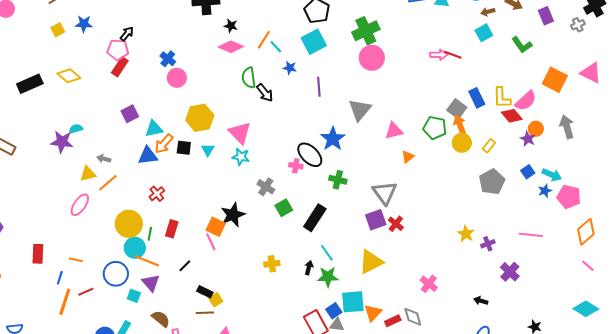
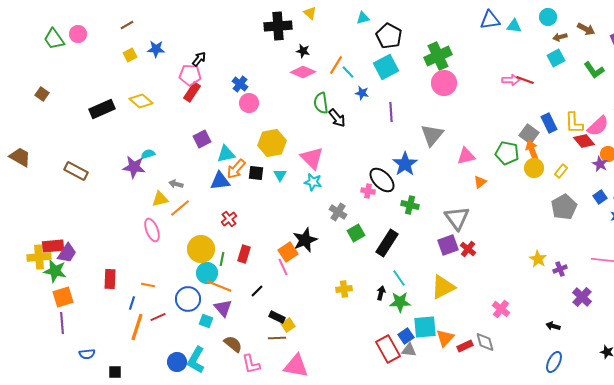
pink ellipse: (80, 205) -> (152, 230), turned -55
orange square: (216, 227) -> (288, 252), turned 30

